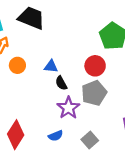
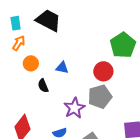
black semicircle: (61, 83) -> (43, 86), moved

